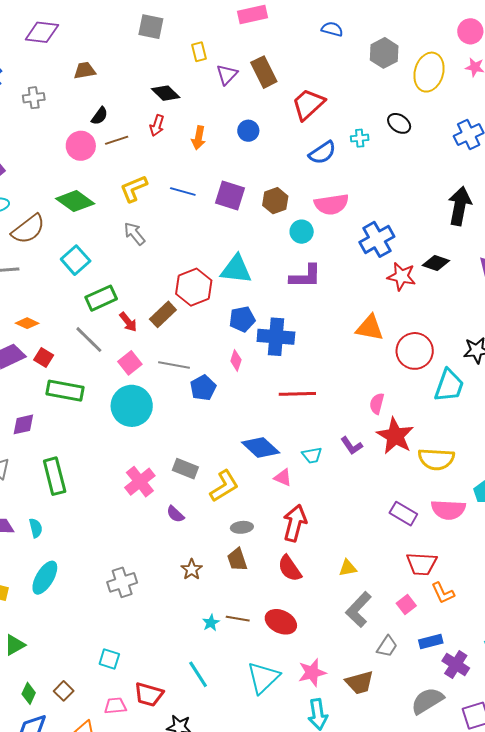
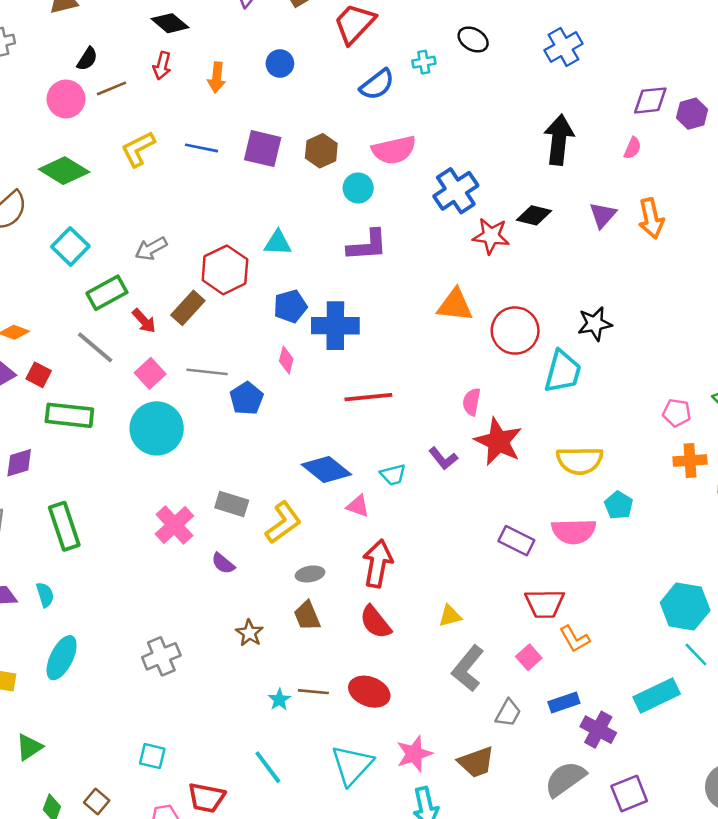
gray arrow: (134, 234) -> (151, 249), moved, turned -75
cyan triangle: (236, 269) -> (278, 243), size x0.7
yellow semicircle: (436, 459) -> (580, 461), moved

